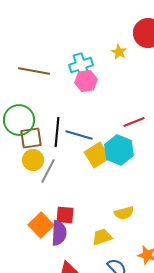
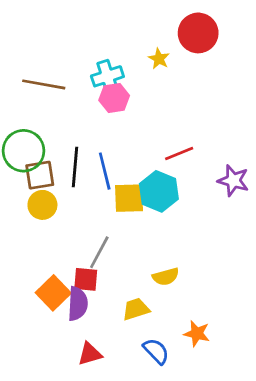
blue line: (79, 135) -> (105, 171), turned 60
yellow square: (97, 155) -> (129, 198), turned 30
gray line: (48, 171) -> (99, 252), moved

